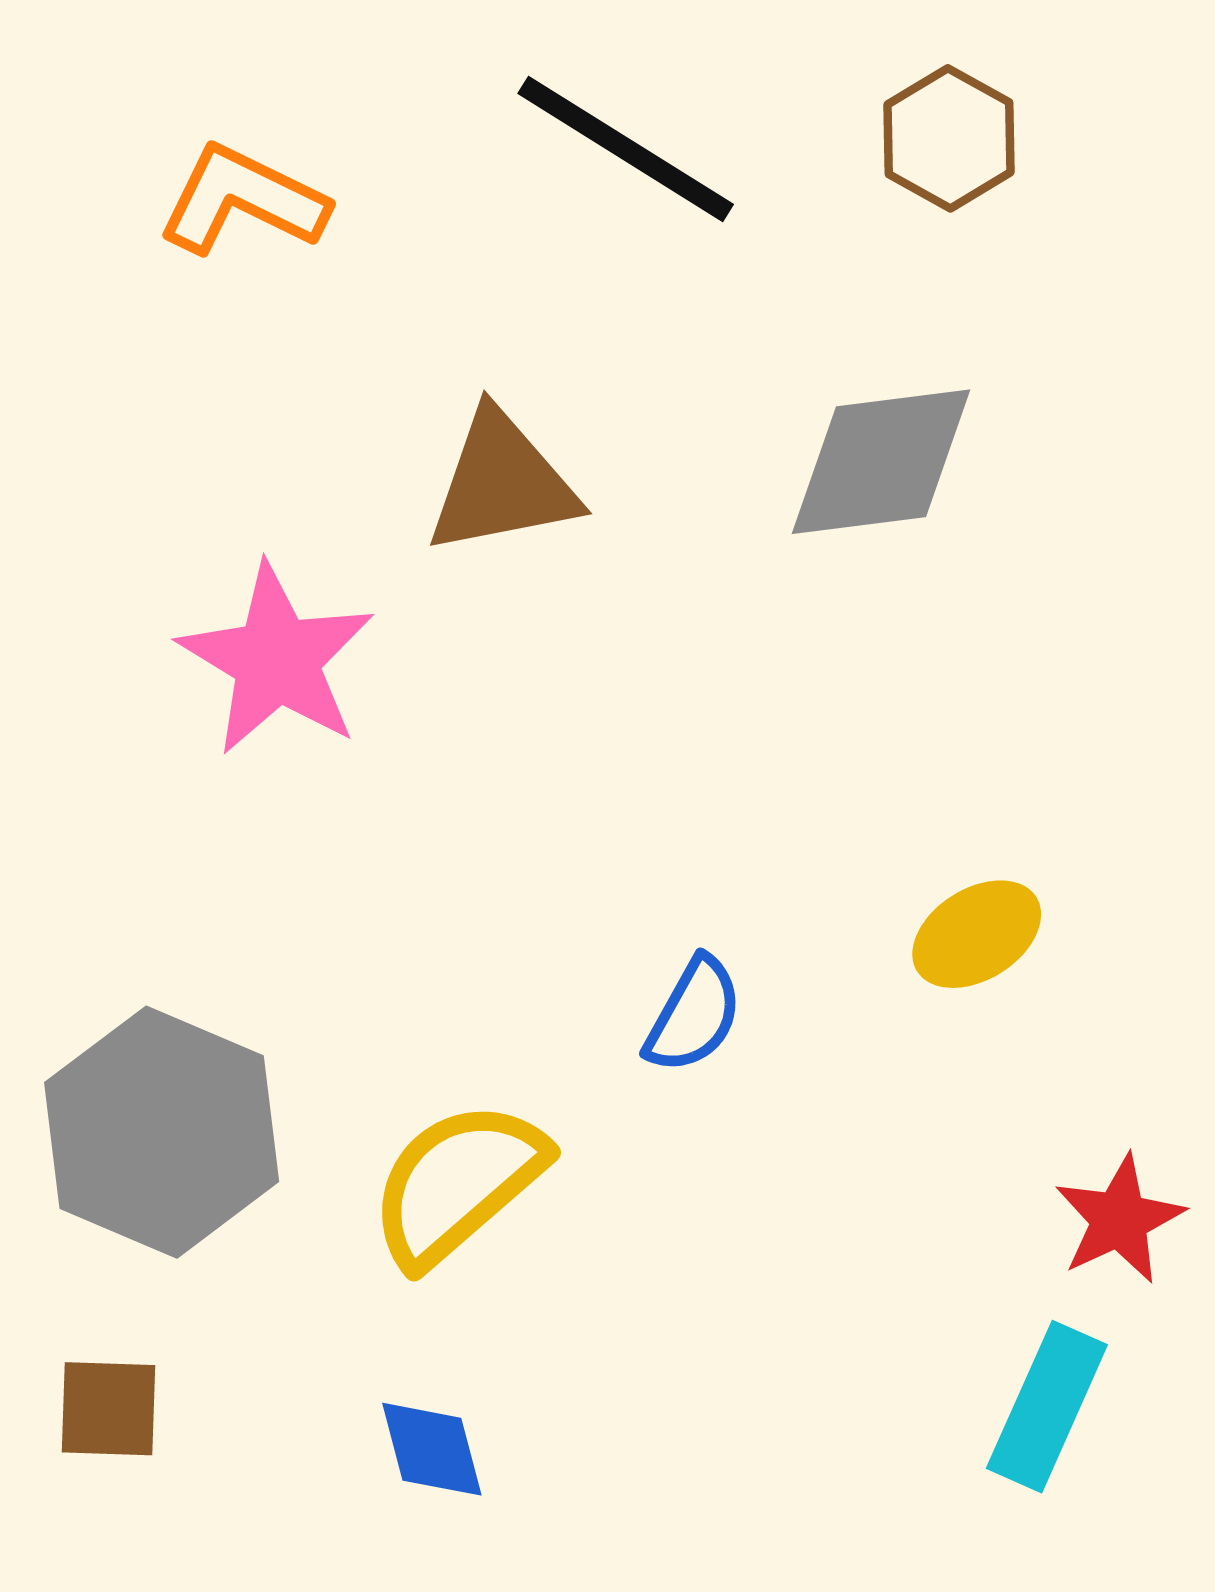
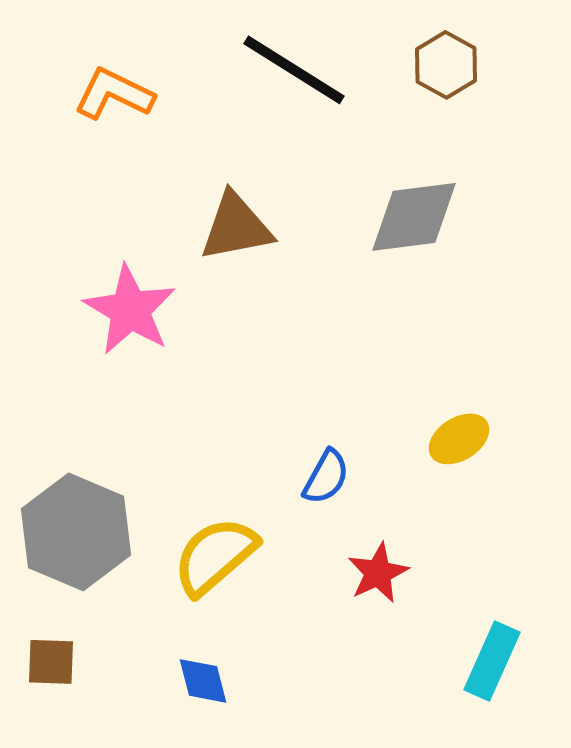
red star: (1119, 1219) -> (378, 573), moved

